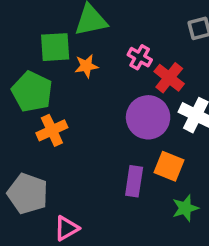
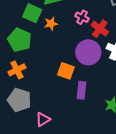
green square: (55, 47) -> (32, 13), turned 30
orange cross: (52, 130) -> (17, 70), moved
orange square: (169, 166) -> (66, 71), moved

